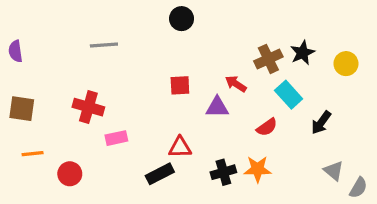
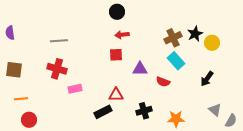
gray line: (104, 45) -> (59, 41), moved
yellow circle: (346, 64) -> (212, 43), moved
red arrow: (236, 84) -> (122, 35), moved, turned -40
cyan rectangle: (289, 95) -> (176, 61), moved
red semicircle: (267, 127) -> (163, 82), moved, turned 56
orange star: (258, 169) -> (176, 119), moved
red circle: (70, 174) -> (29, 120), moved

